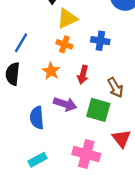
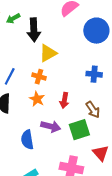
blue cross: (100, 41) -> (94, 74), moved
orange cross: (64, 44) -> (39, 77), moved
green square: (98, 110) -> (79, 130), turned -30

